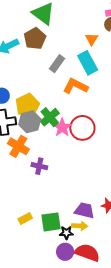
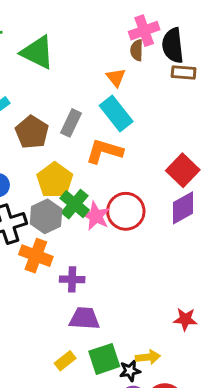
brown pentagon: (35, 39) -> (32, 132), moved
yellow pentagon: (27, 105) -> (55, 180), moved
purple trapezoid: (84, 210) -> (84, 318), moved

